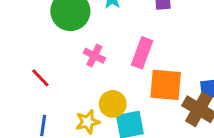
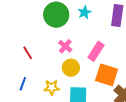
yellow circle: (113, 104) -> (71, 68), moved

